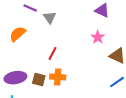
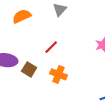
orange cross: (58, 77) -> (59, 74), moved

